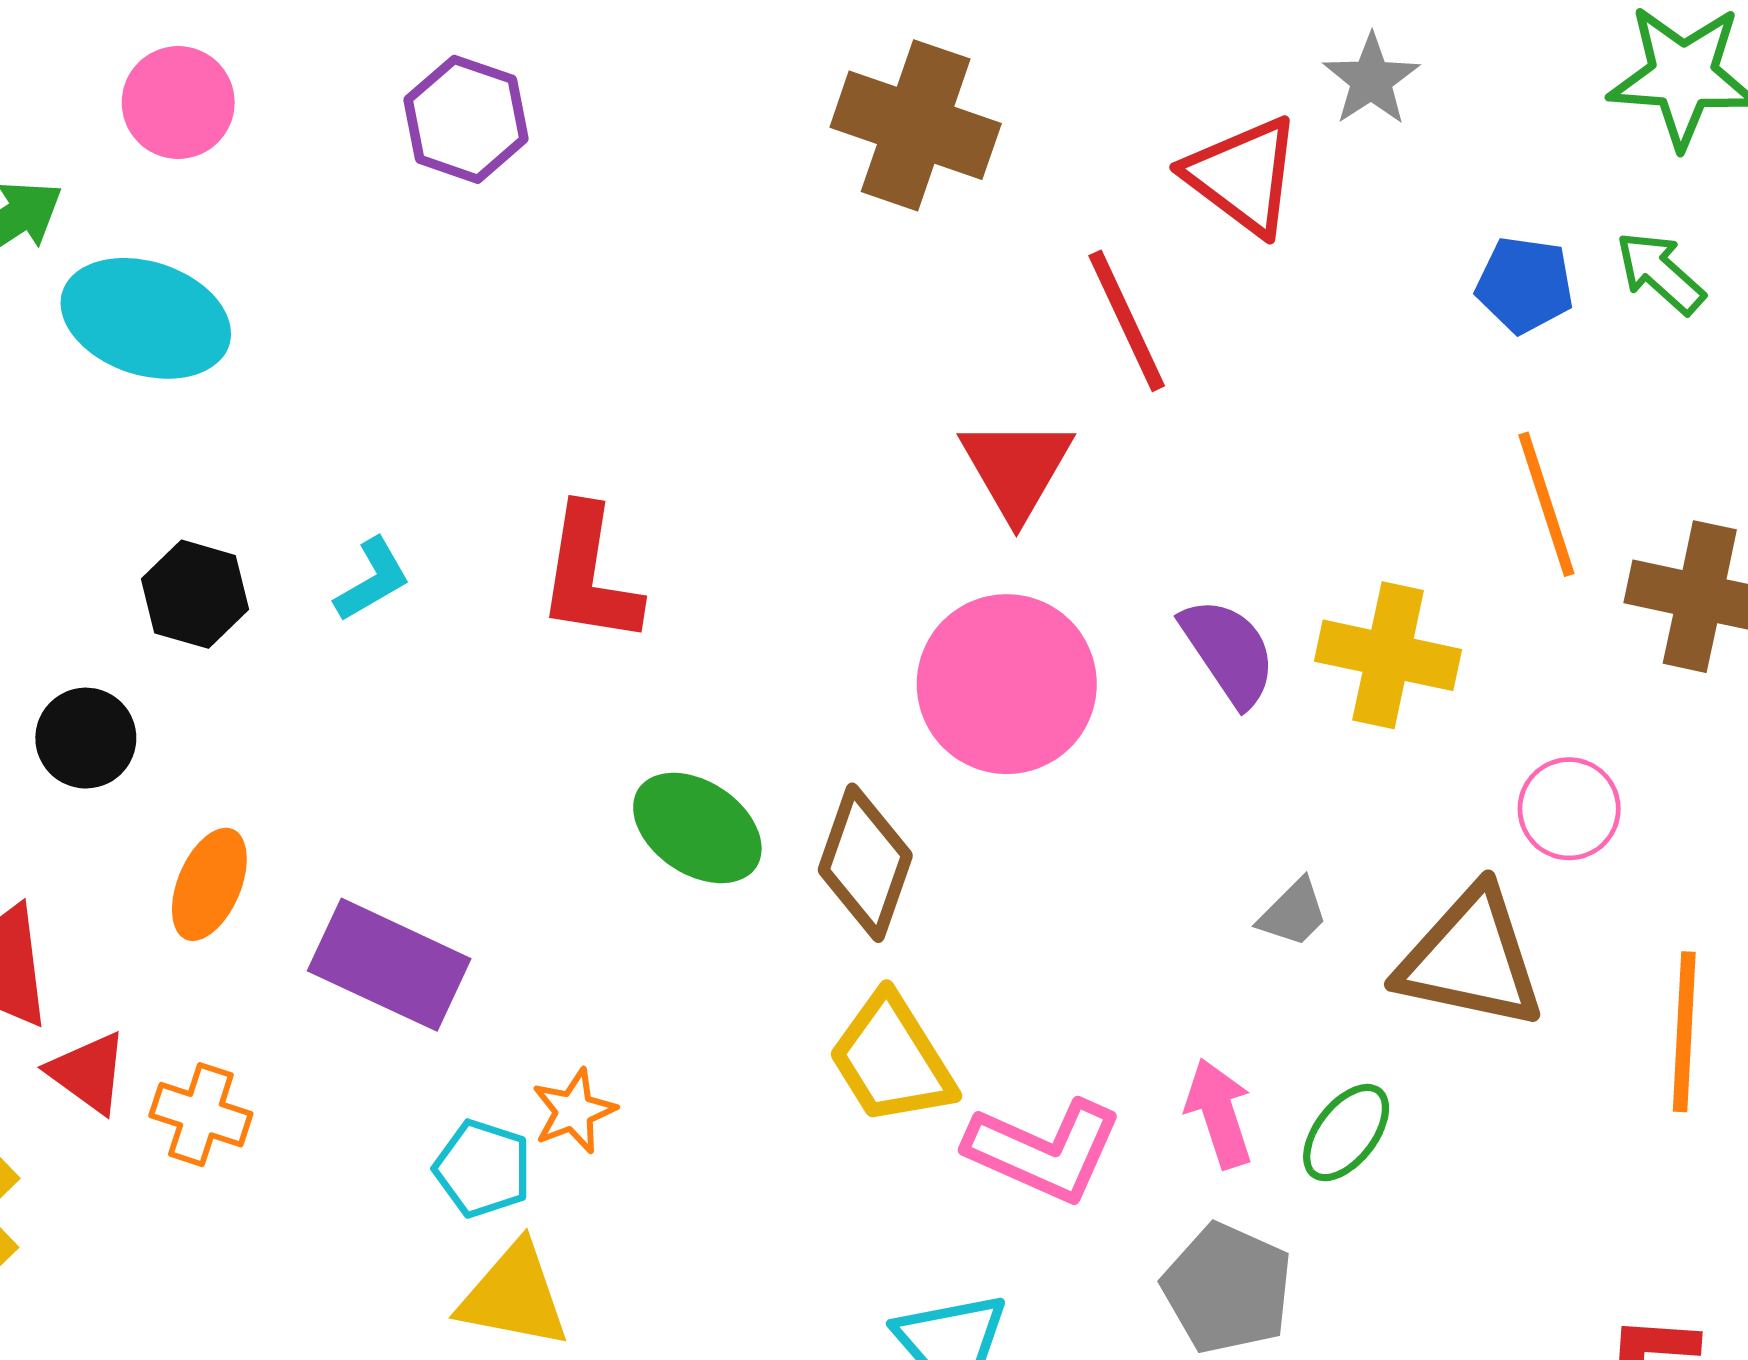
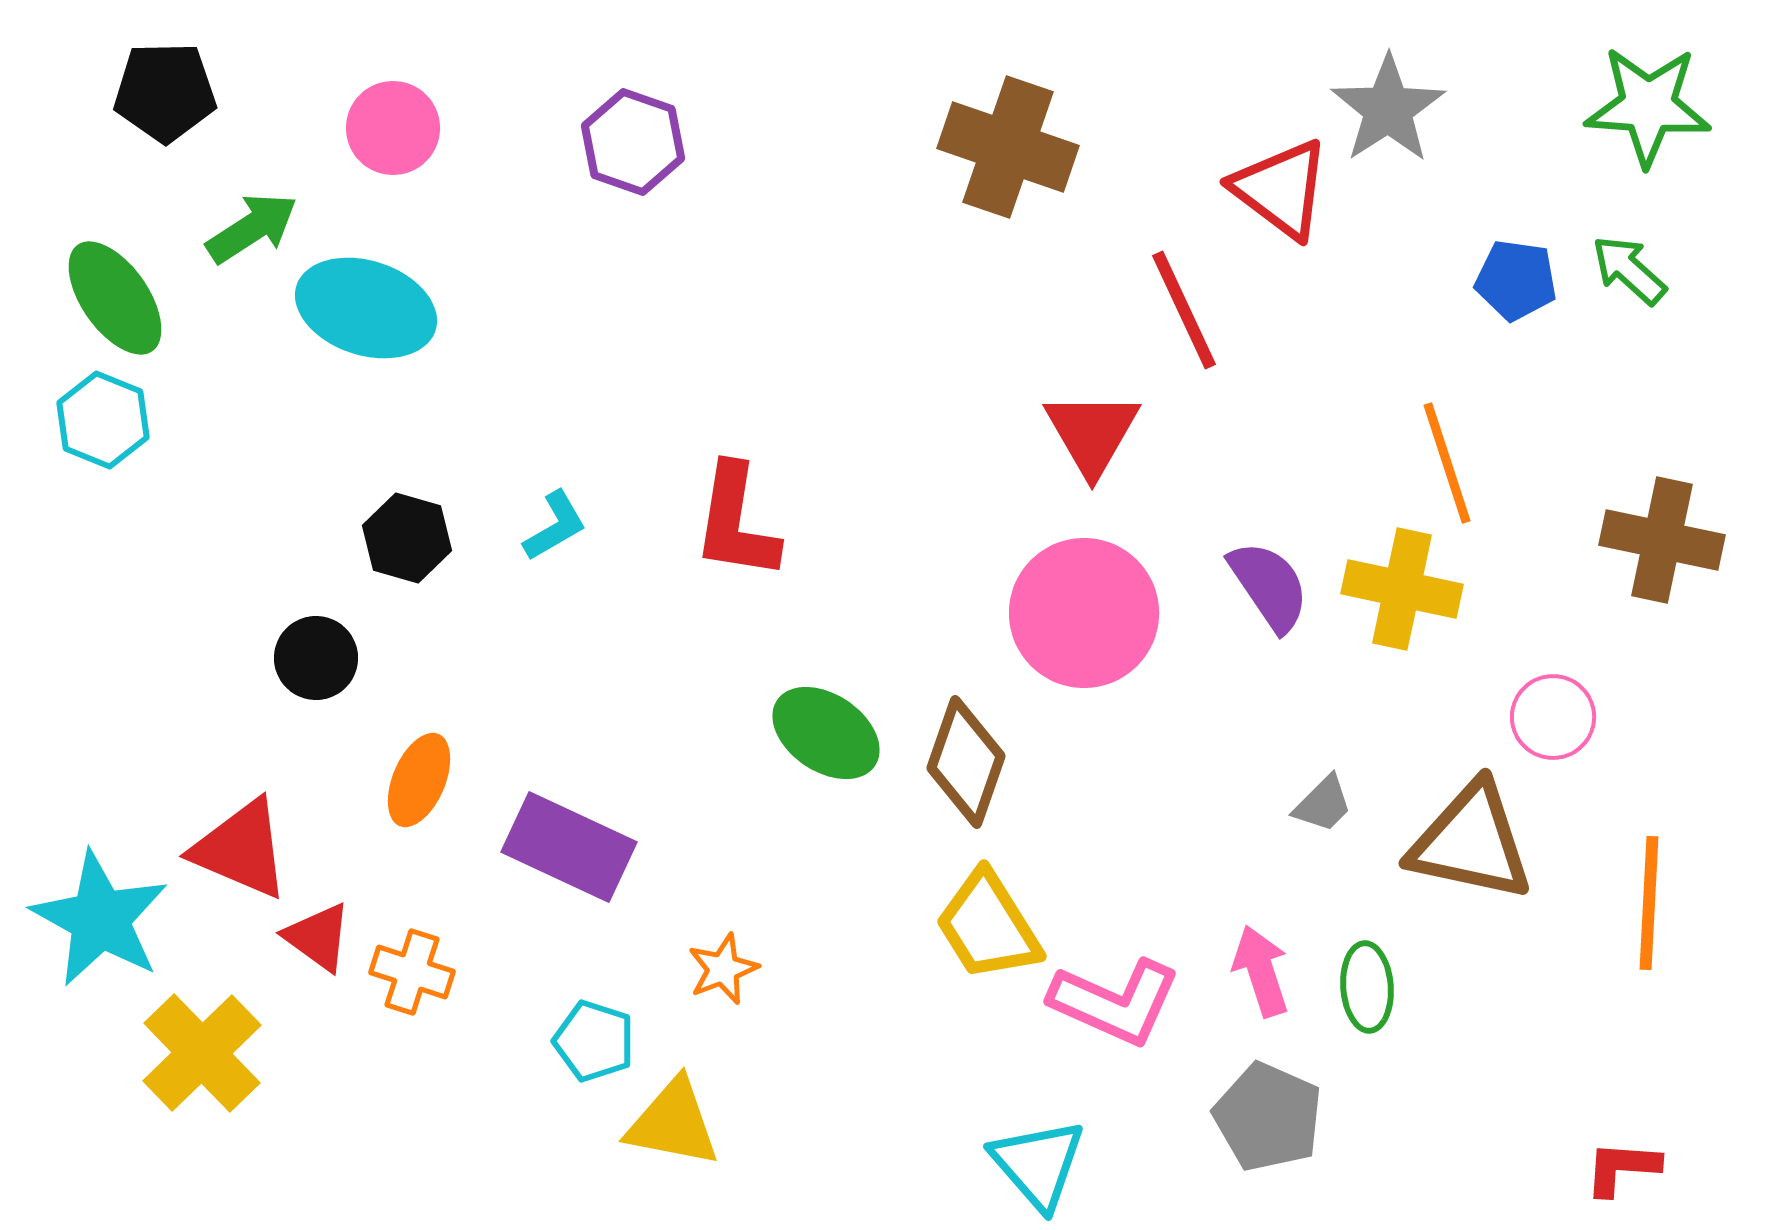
gray star: (1371, 80) -> (1388, 109), size x1.4
orange line: (1546, 504) -> (1447, 463), moved
green ellipse: (1346, 1133) -> (1367, 987), turned -42
cyan pentagon: (483, 1169) -> (594, 1041), moved

